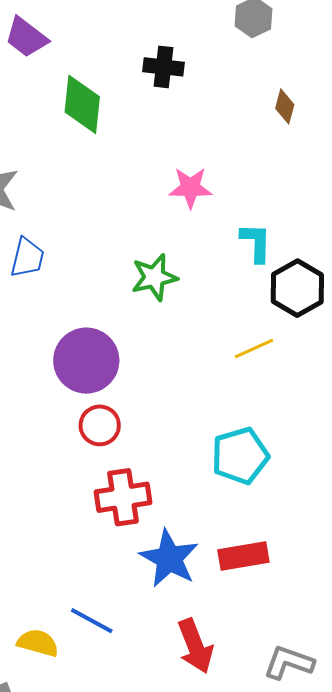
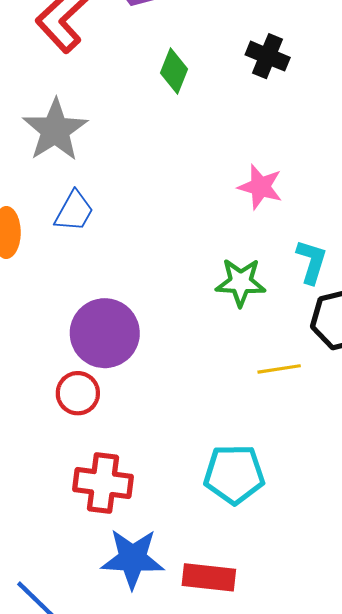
green diamond: (82, 104) -> (174, 71), size x0.7
green star: (154, 277) -> (241, 282), moved
red circle: (100, 425) -> (78, 393), moved
blue star: (169, 558) -> (133, 559), turned 30

